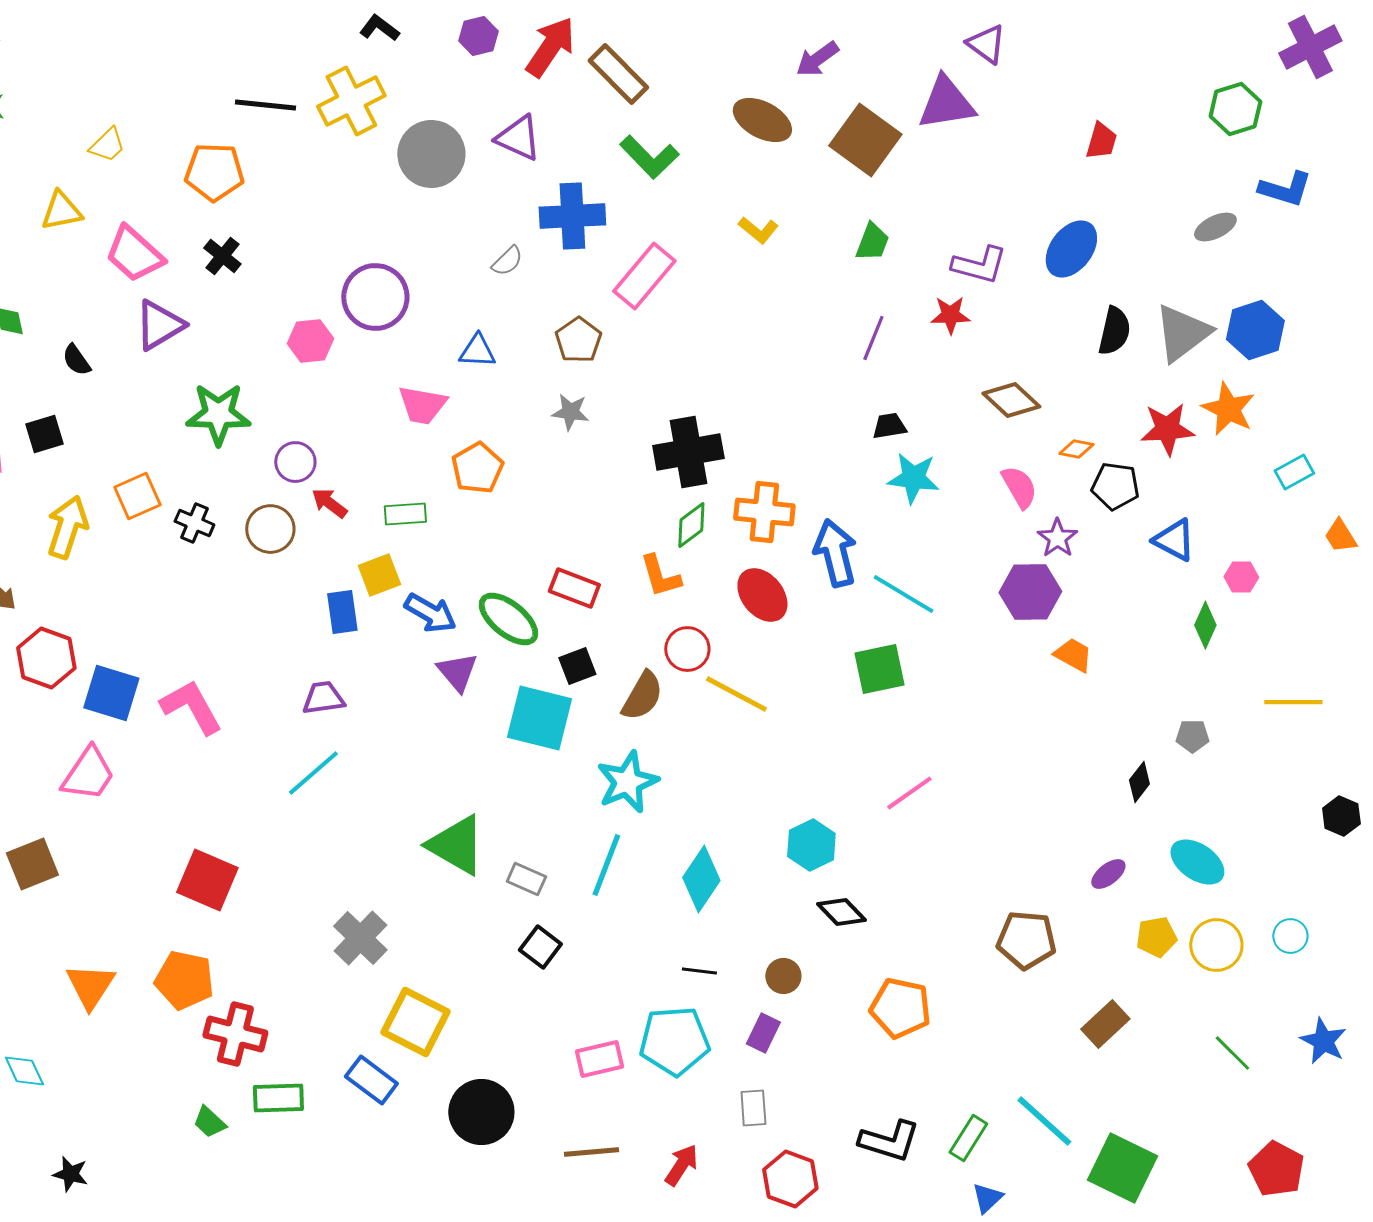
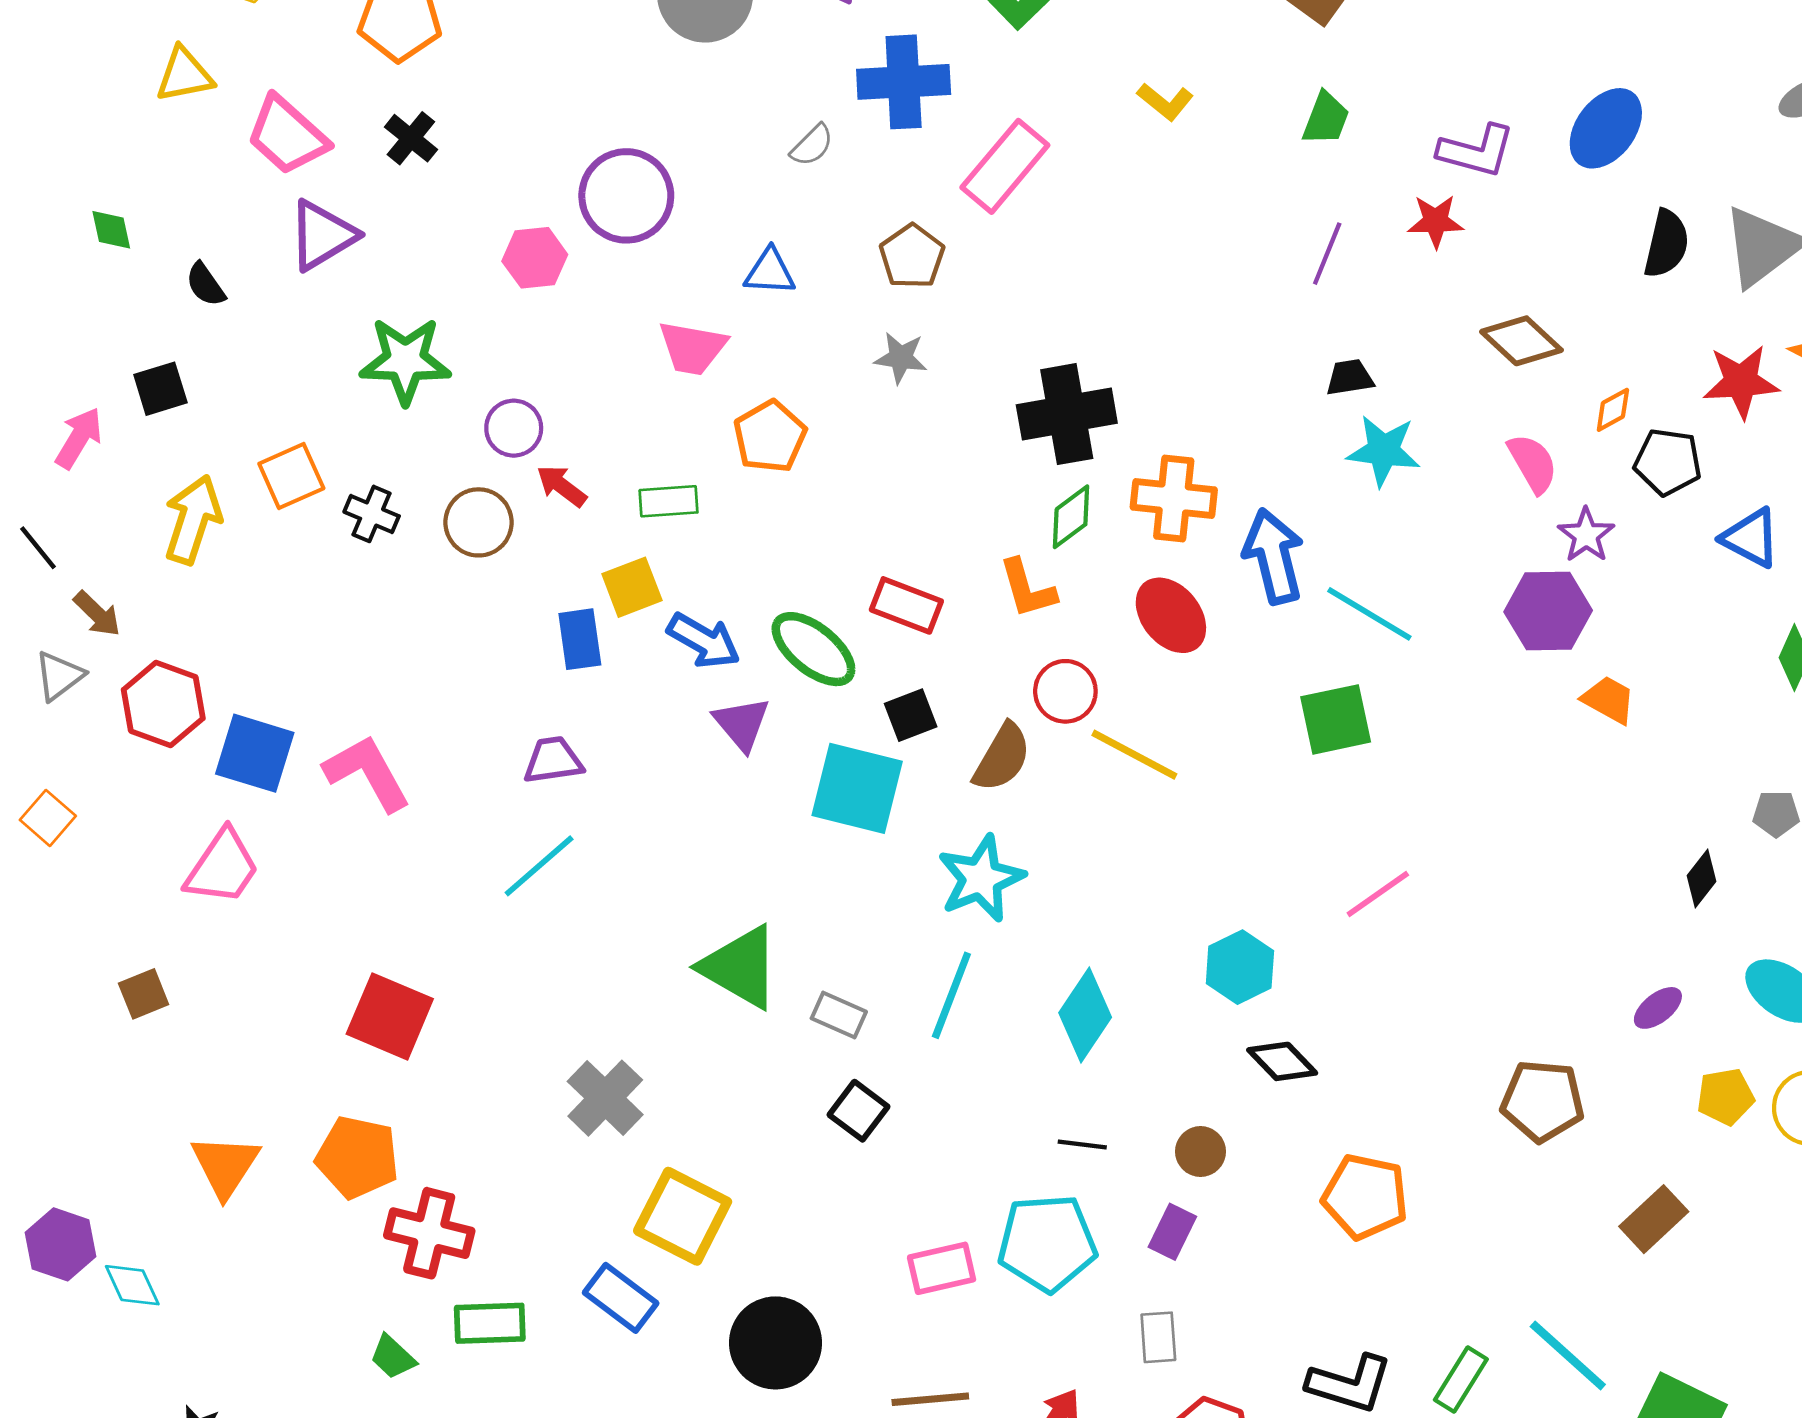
orange diamond: (1076, 449) -> (1613, 410), turned -40
brown square: (32, 864) -> (144, 994), size x0.7

